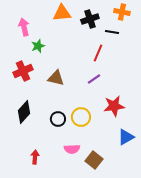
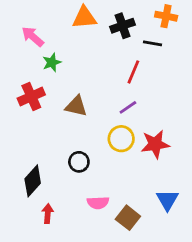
pink arrow: (24, 27) -> (33, 37), turned -36
black diamond: (24, 112) -> (33, 181), moved
yellow circle: (81, 117) -> (121, 139), moved
blue triangle: (126, 137) -> (167, 200), moved, turned -30

